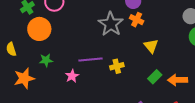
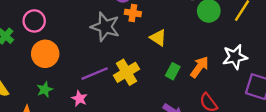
orange circle: (39, 29) -> (45, 54), moved
yellow cross: (117, 66) -> (127, 72), size x1.5
orange arrow: (178, 80) -> (199, 67), turned 144

